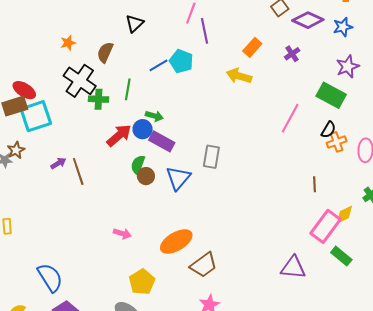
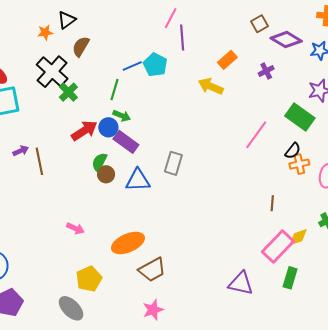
black triangle: (135, 23) -> (67, 20), moved
green line: (128, 89) -> (115, 90), moved
green cross: (98, 99) -> (68, 92), turned 36
blue triangle: (178, 178) -> (138, 180), turned 40
green rectangle: (341, 256) -> (290, 278), turned 60

